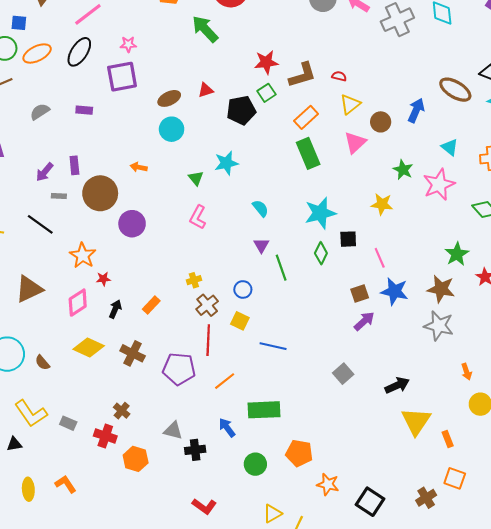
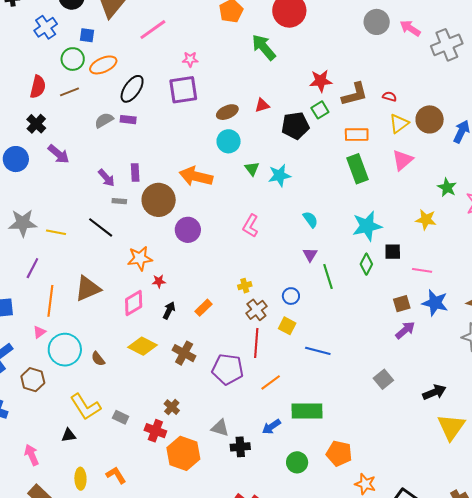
black ellipse: (79, 52) -> (132, 89), moved
purple rectangle: (84, 110) -> (128, 120), moved
orange rectangle: (306, 117) -> (357, 135), turned 40
brown circle: (381, 122) -> (430, 119), moved, size x1.4
orange arrow: (139, 167) -> (196, 176), size x2.0
purple arrow: (45, 172) -> (106, 178), turned -84
green triangle: (196, 178) -> (252, 169), moved
orange star: (83, 255) -> (140, 258), turned 30
pink line: (380, 258) -> (422, 270), turned -60
blue arrow: (227, 428) -> (271, 427), turned -90
orange hexagon: (136, 459) -> (183, 453), size x1.4

